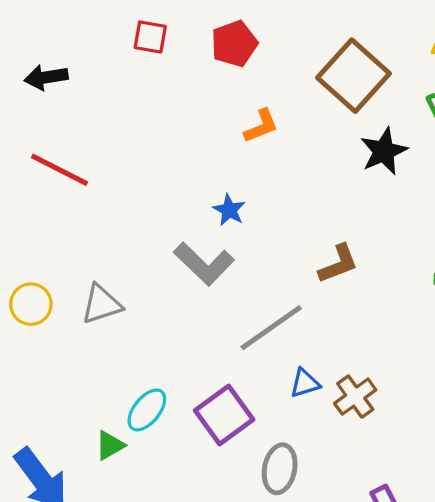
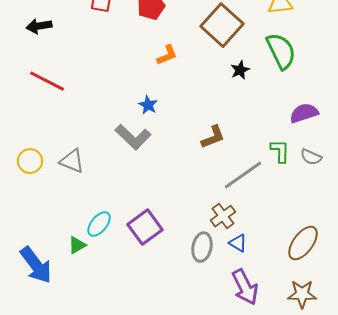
black star: (384, 151) -> (240, 70), size x0.7
gray triangle: (101, 304) -> (72, 161), turned 40
gray line: (271, 328) -> (243, 175), moved
blue triangle: (305, 383) -> (238, 243), moved, turned 48
gray ellipse: (280, 469) -> (202, 247), moved

